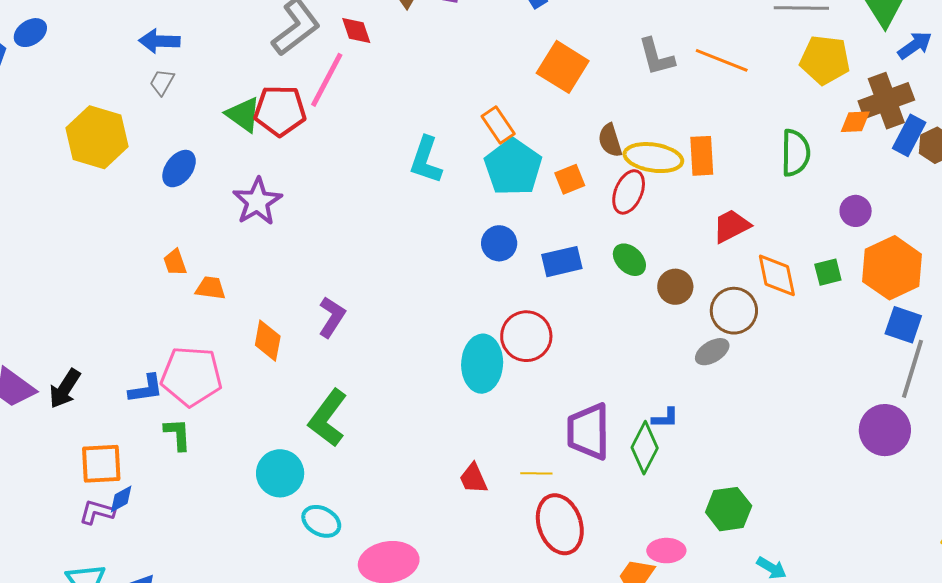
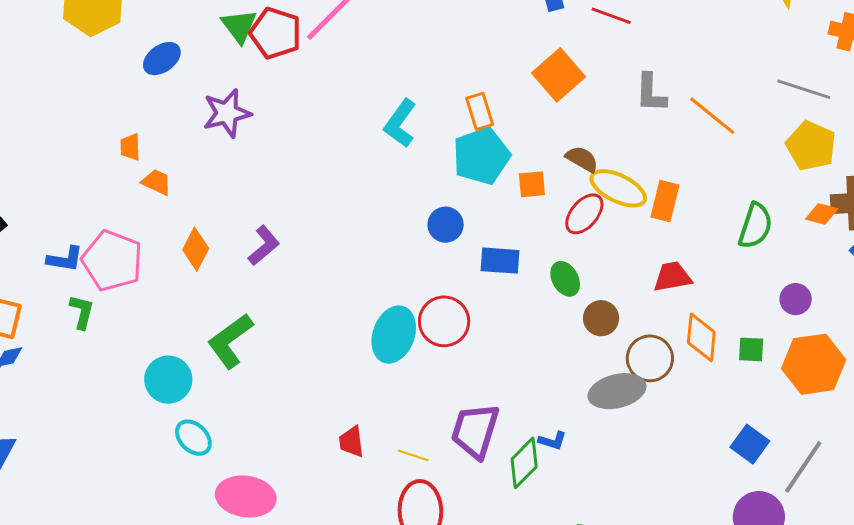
brown semicircle: (610, 140) -> (582, 159), turned 120
blue square: (903, 325) -> (750, 444), moved
gray ellipse: (712, 352) -> (617, 391), size x1.6

